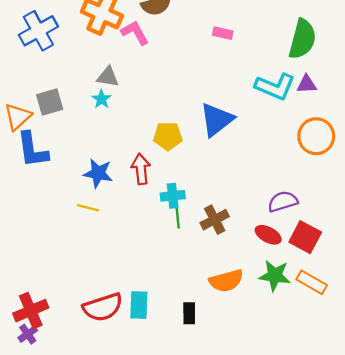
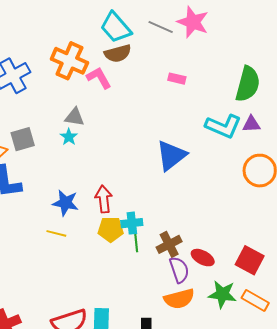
yellow pentagon: (168, 136) -> (111, 229), moved
purple semicircle: (283, 202) -> (179, 270), moved, turned 88
red ellipse: (268, 235) -> (203, 258), moved

